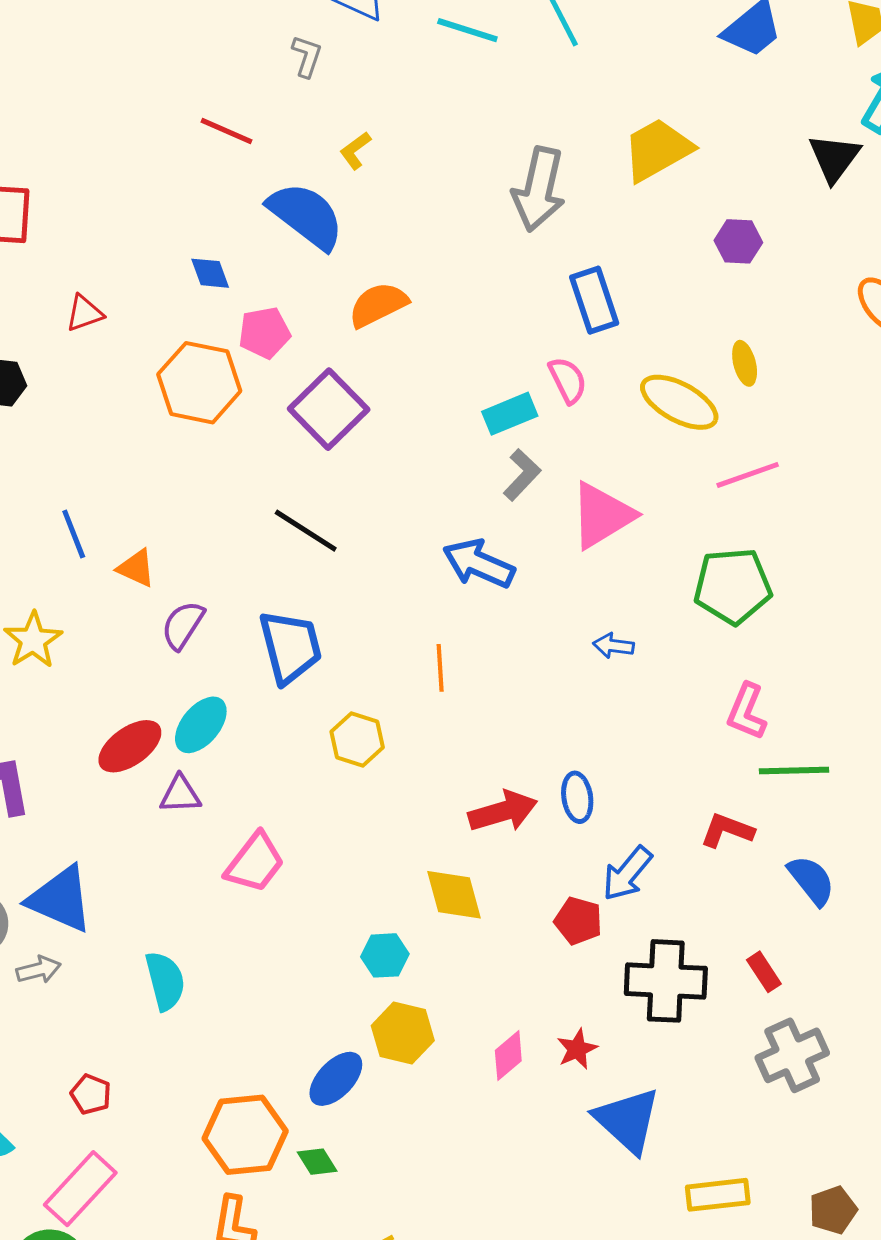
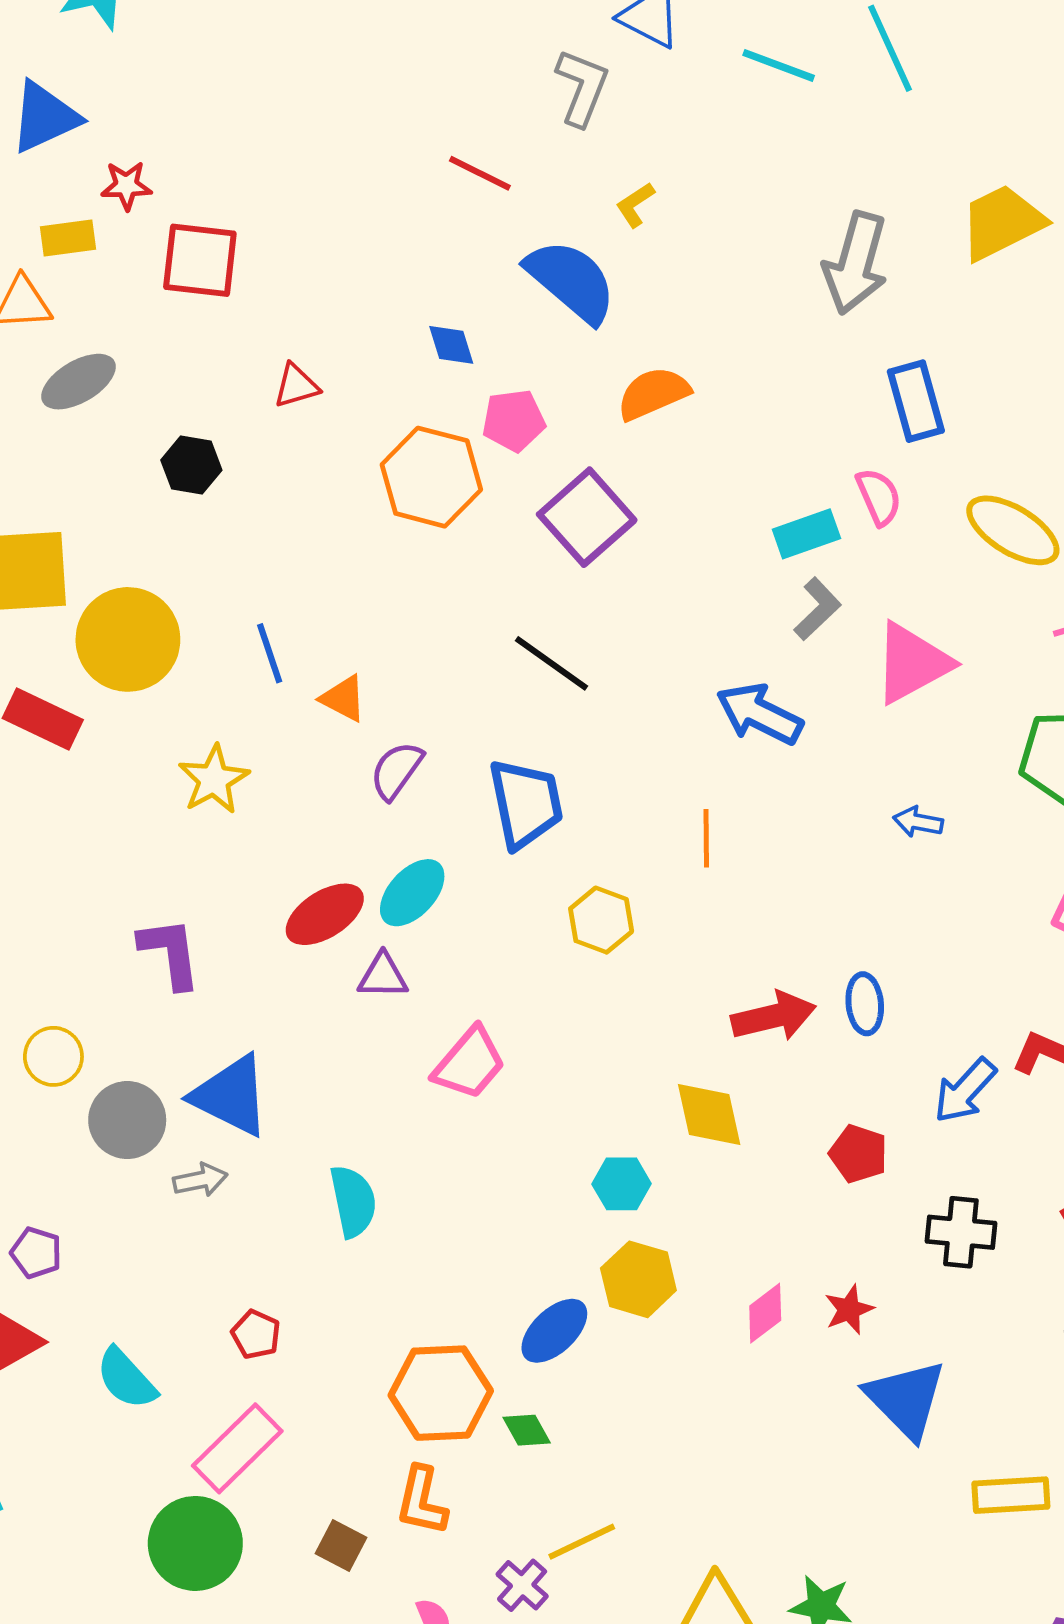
gray L-shape: (307, 56) -> (582, 87), size x1.5
blue arrow: (627, 874) -> (965, 1091), moved
black cross: (666, 981) -> (961, 1232), size x0.7

